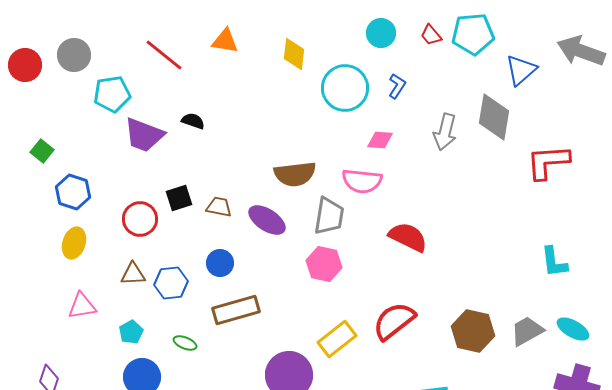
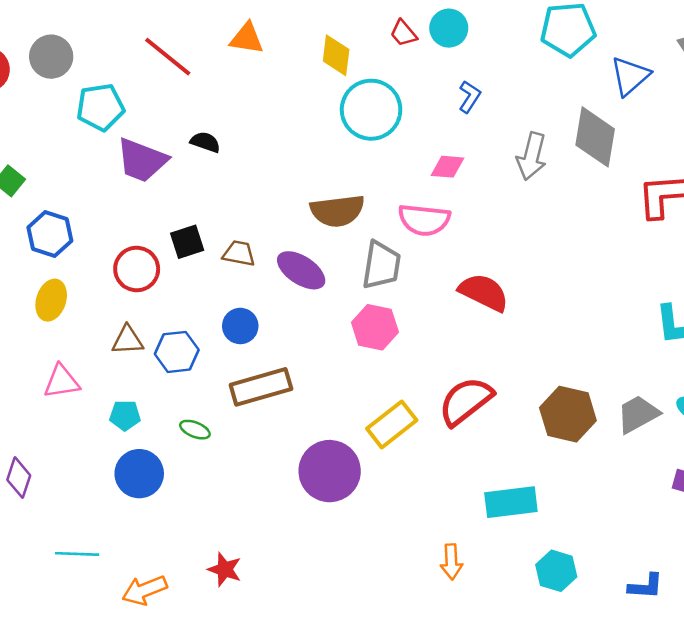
red trapezoid: (431, 35) -> (403, 33), moved
cyan circle: (345, 88) -> (371, 110), moved
cyan pentagon: (131, 332) -> (125, 415), turned 30

